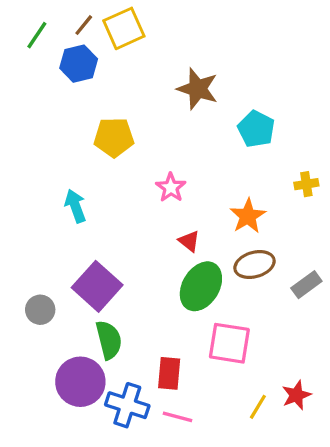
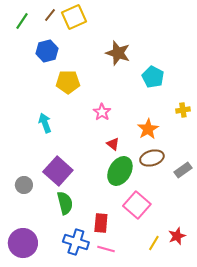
blue hexagon: (79, 64) -> (47, 51), moved
pink square: (229, 343) -> (137, 205), turned 32
purple circle: (80, 382) -> (23, 243), moved

